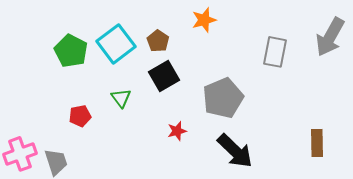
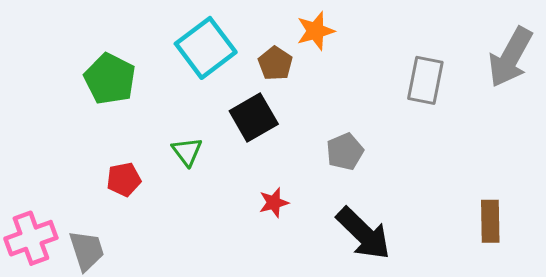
brown pentagon: (158, 41) -> (275, 63), moved
cyan square: (116, 44) -> (206, 48), moved
gray pentagon: (223, 98) -> (345, 152), size x0.6

